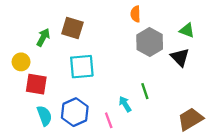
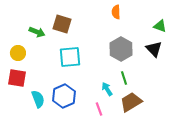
green arrow: (43, 37) -> (37, 32), turned 84
gray hexagon: (150, 42) -> (121, 49), moved
red square: (36, 84) -> (17, 78), moved
brown trapezoid: (190, 119) -> (131, 102), moved
pink line: (109, 120) -> (99, 109), moved

